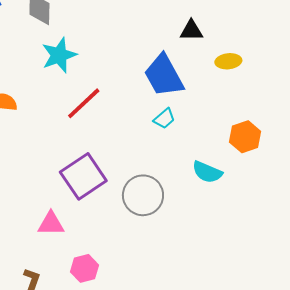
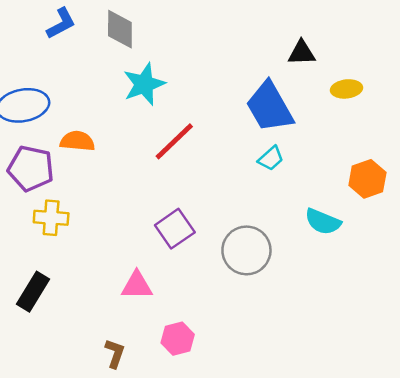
purple square: (83, 176) -> (175, 229), size x0.7

